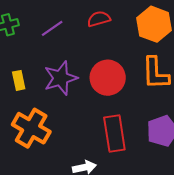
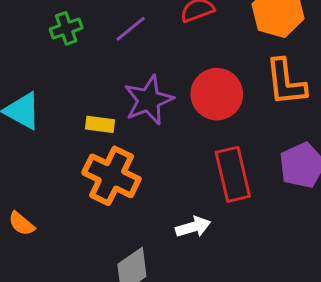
yellow rectangle: (19, 80) -> (100, 124), moved, turned -66

